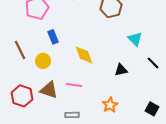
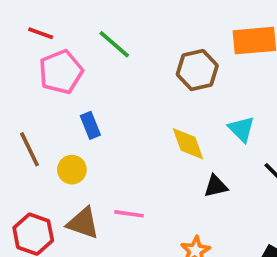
yellow diamond: (84, 55) -> (188, 144), moved

